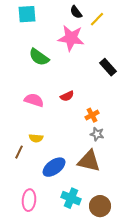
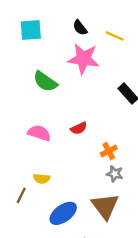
black semicircle: (76, 12) -> (80, 28), moved
yellow line: (97, 19) -> (115, 36), turned 70
brown triangle: (89, 161) -> (105, 206), turned 40

